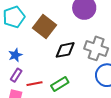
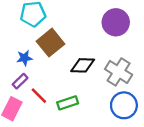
brown square: (45, 27) -> (50, 43), moved
red line: (35, 84) -> (39, 96), turned 42

